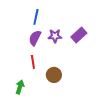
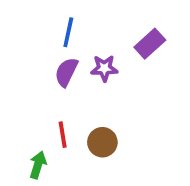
purple rectangle: (79, 35) -> (150, 44), moved
red line: (33, 62) -> (63, 135), moved

